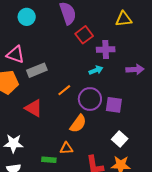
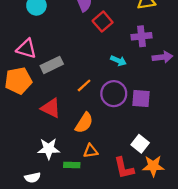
purple cross: (106, 49) -> (141, 36), moved
cyan arrow: (96, 70) -> (118, 61), turned 48
orange semicircle: (78, 124) -> (84, 123), moved
white square: (120, 139) -> (140, 144), moved
white star: (13, 143) -> (49, 149), moved

